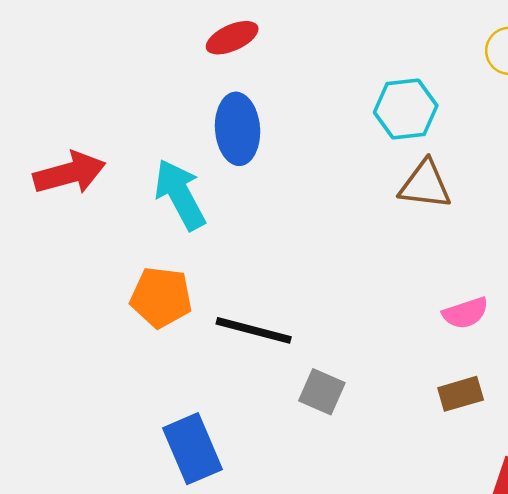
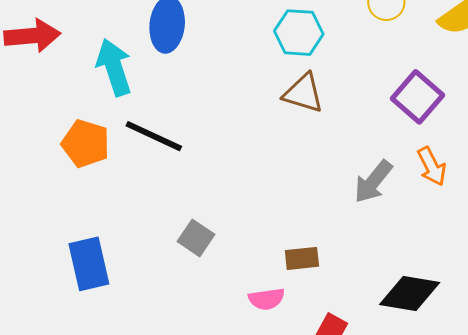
pink semicircle: (465, 313) -> (266, 299), moved
black line: (254, 330) -> (154, 136), moved

